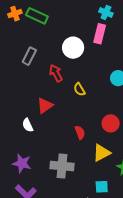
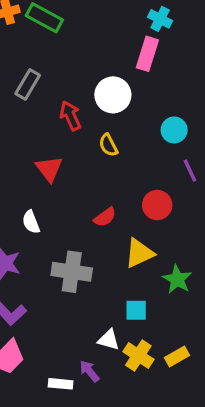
white circle: (73, 48) -> (113, 95), moved
red triangle: (45, 106) -> (49, 169), turned -36
white semicircle: (28, 125) -> (31, 222), moved
red semicircle: (80, 132) -> (105, 217), turned 72

